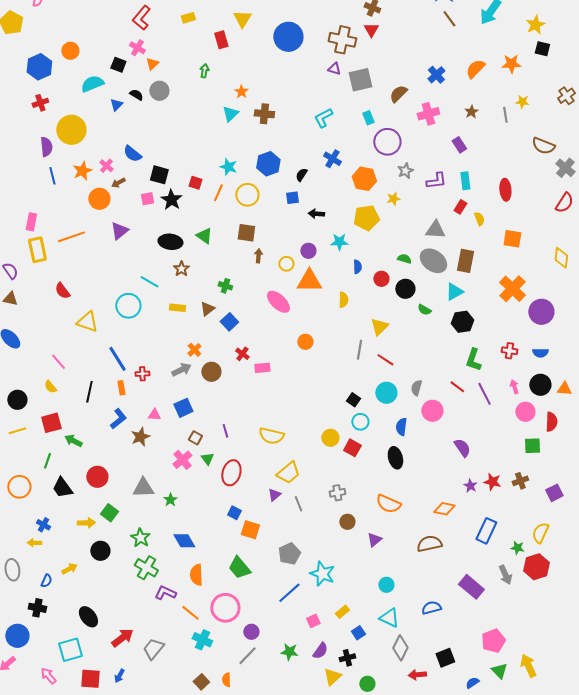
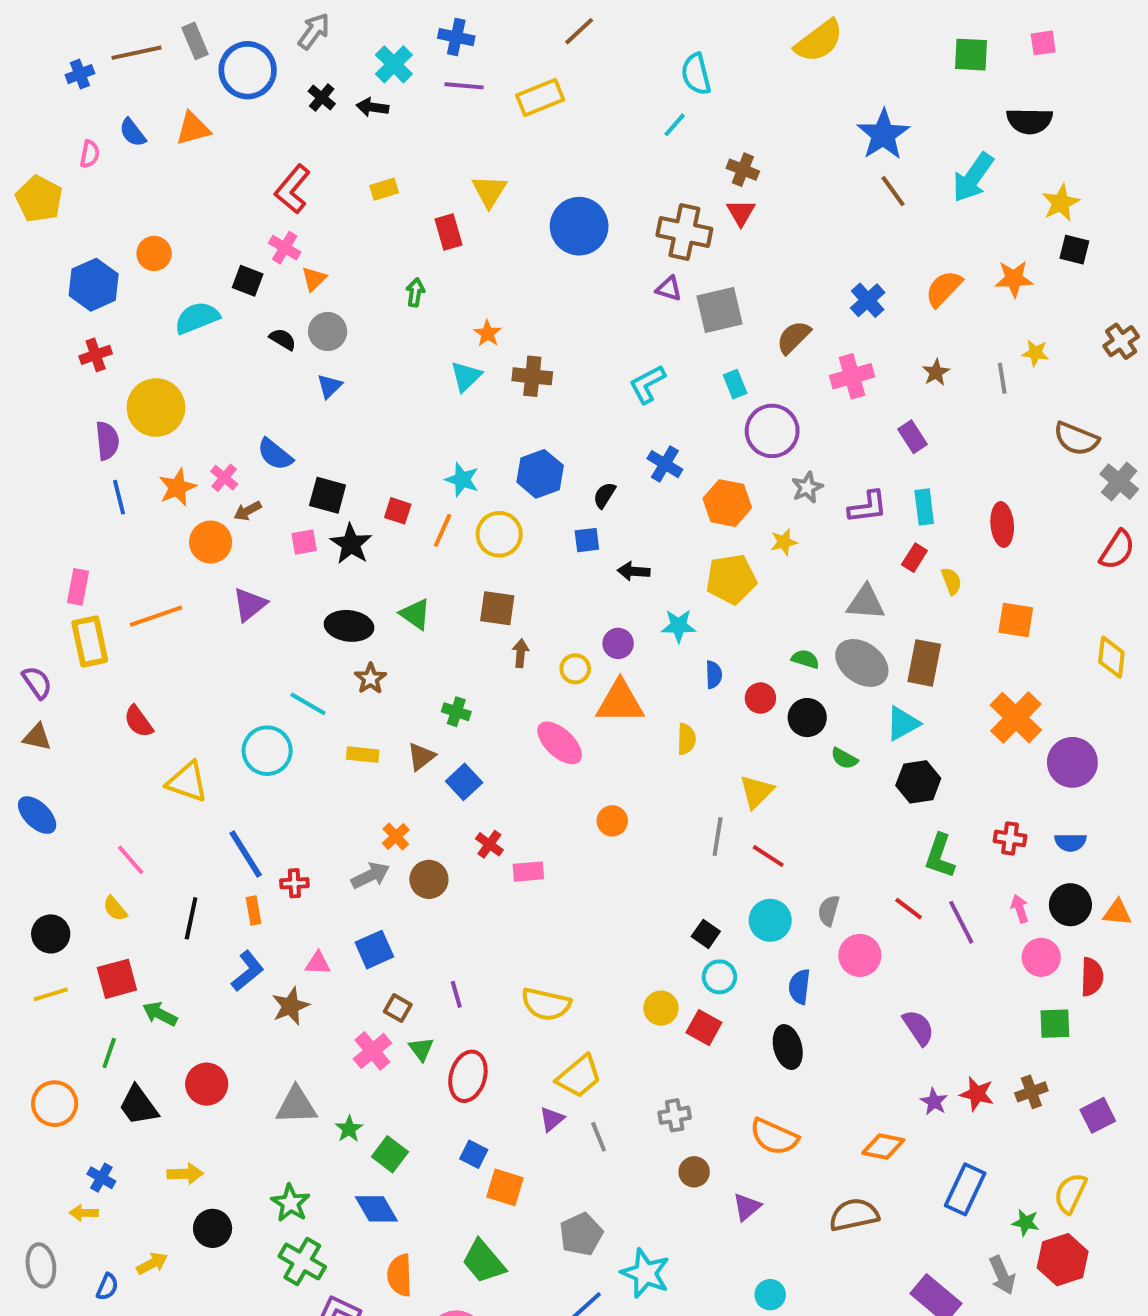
blue triangle: (116, 105) -> (330, 386), moved
green square: (109, 513) -> (390, 1154), moved

